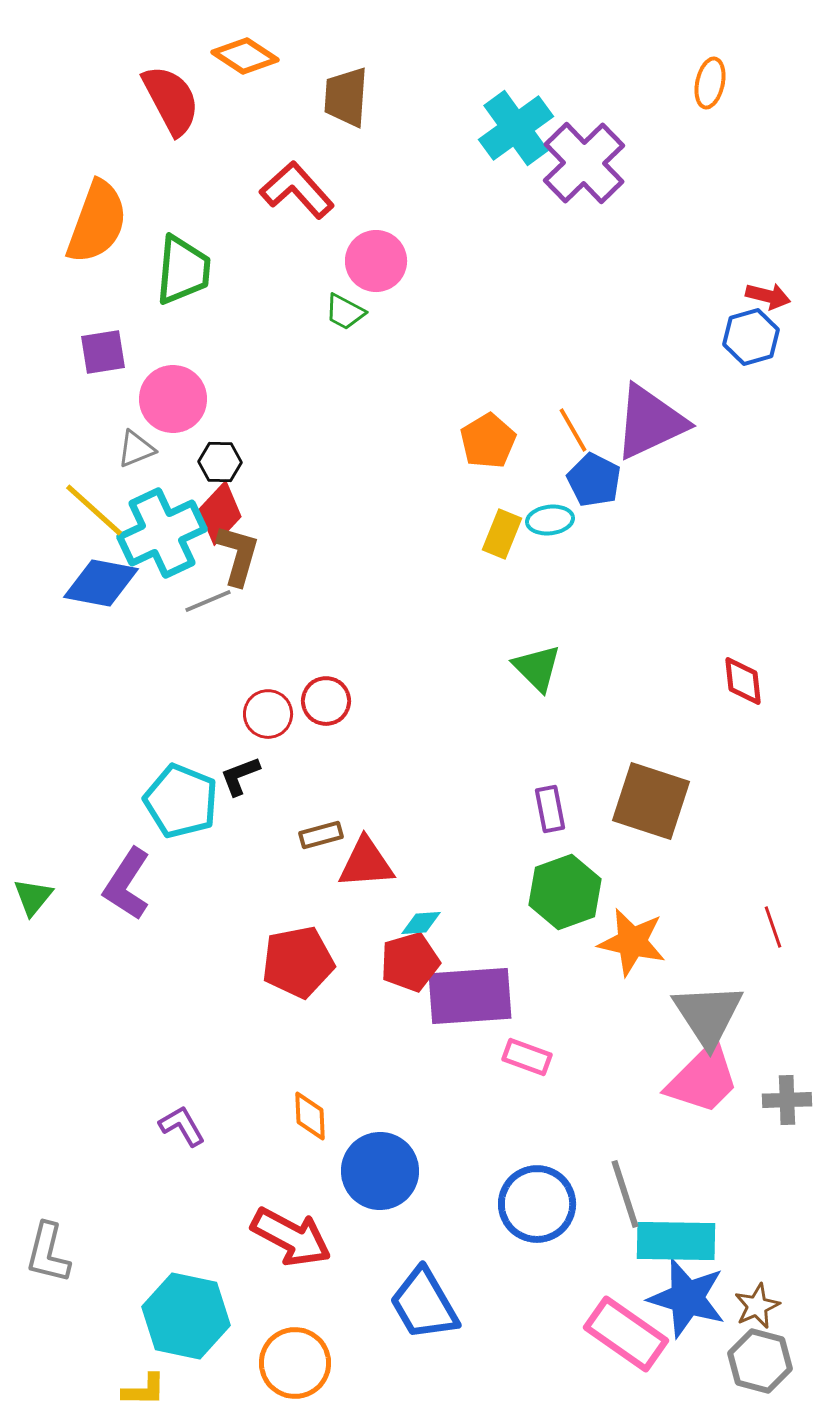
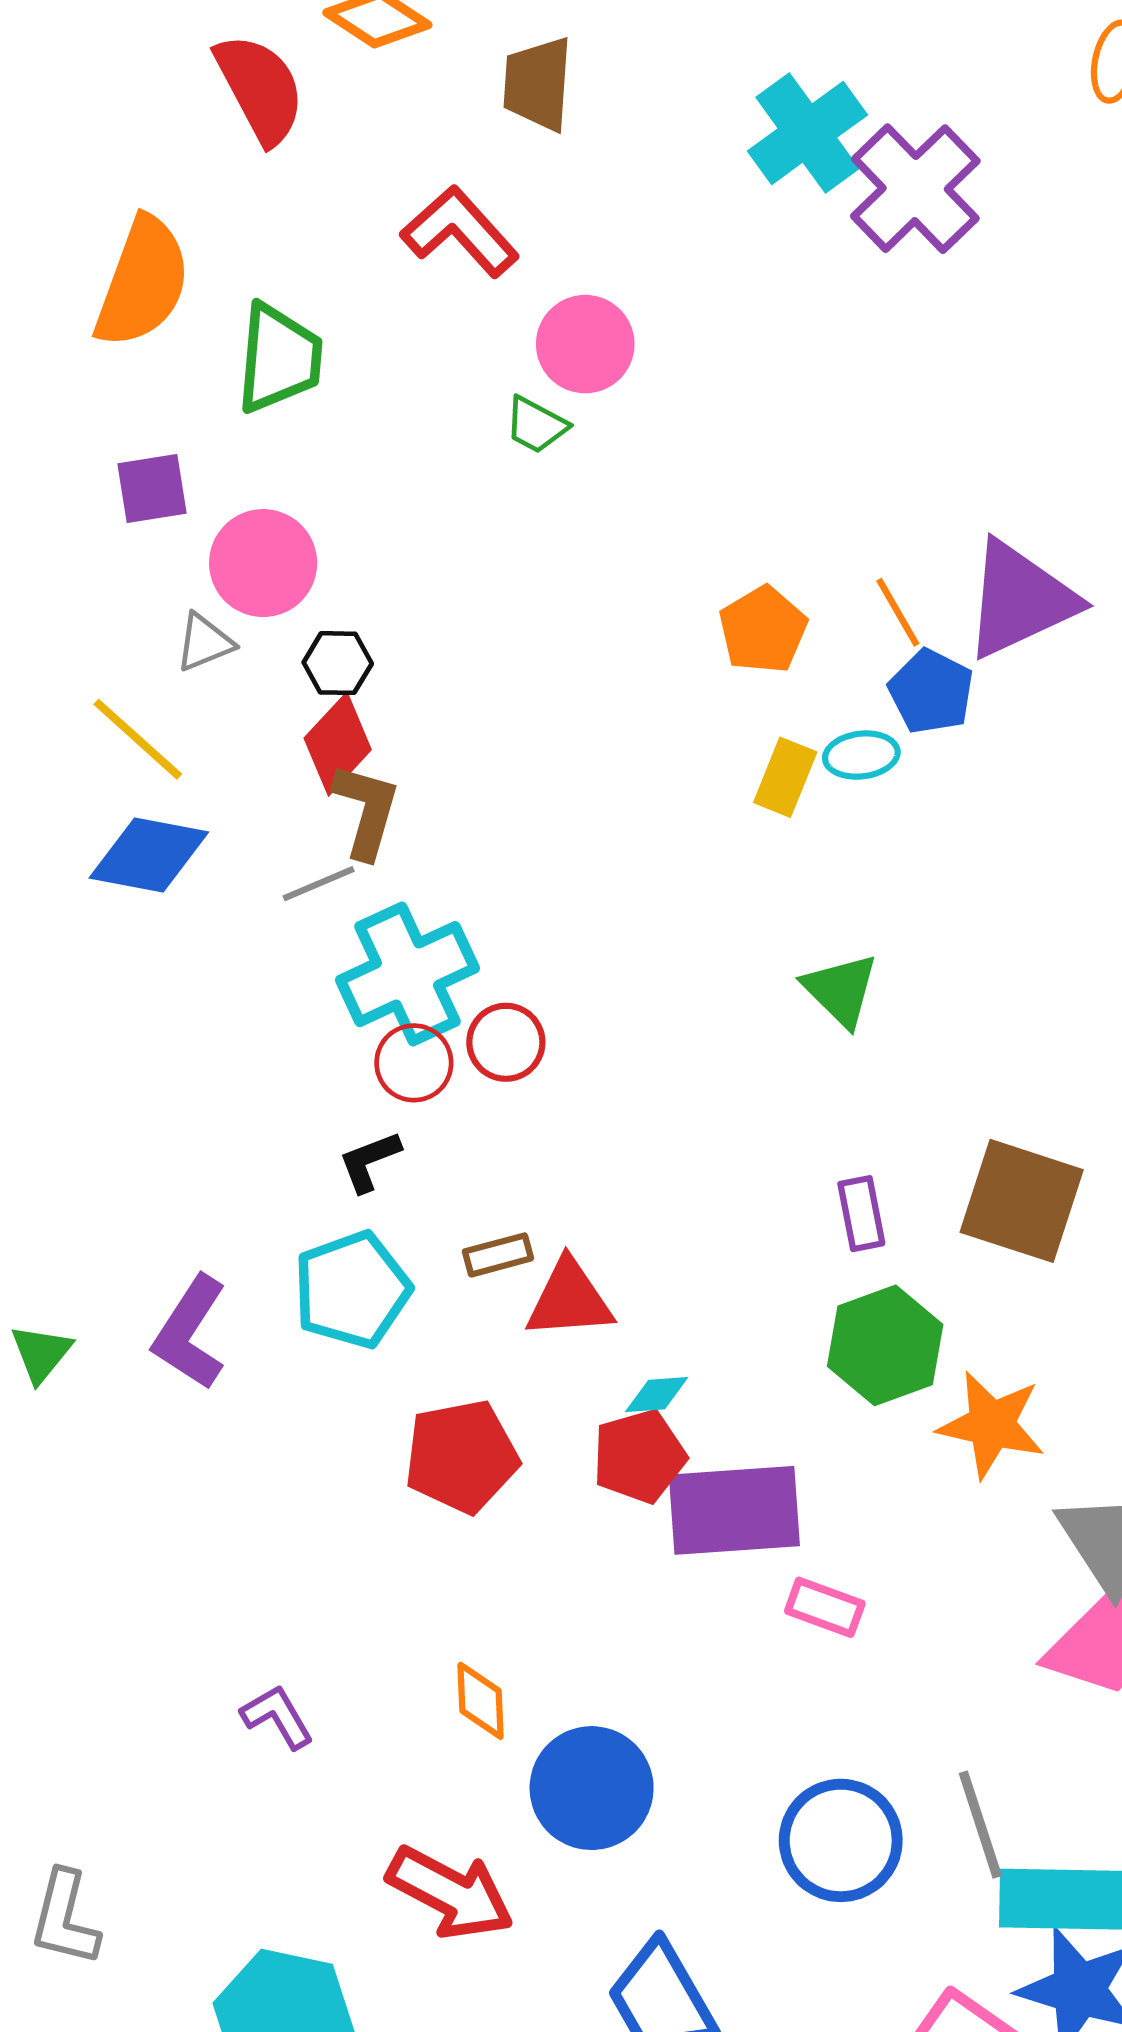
cyan cross: (162, 533) -> (408, 974), moved
cyan pentagon: (181, 801) -> (352, 1290), moved, turned 30

